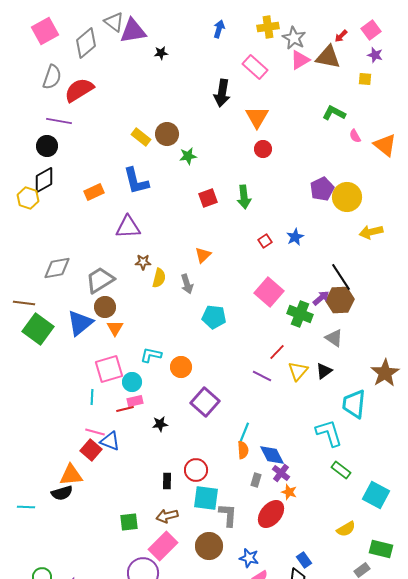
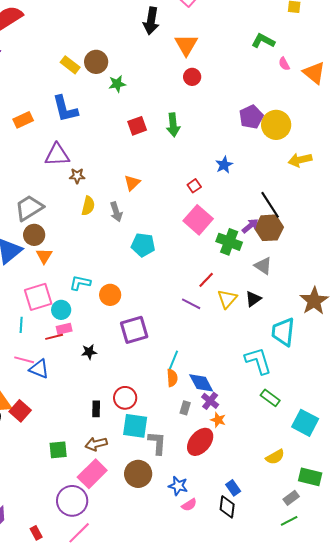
red square: (265, 241) -> (194, 186), moved
brown star: (143, 262) -> (77, 176), moved
purple square: (205, 402) -> (134, 330), turned 32
red square: (91, 450) -> (20, 411), moved

